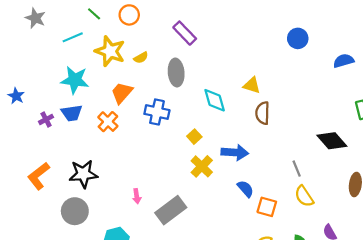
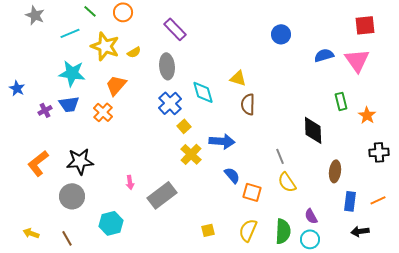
blue cross: (157, 112) -> (170, 103), moved, turned 35
black diamond: (332, 141) -> (313, 130), turned 40

